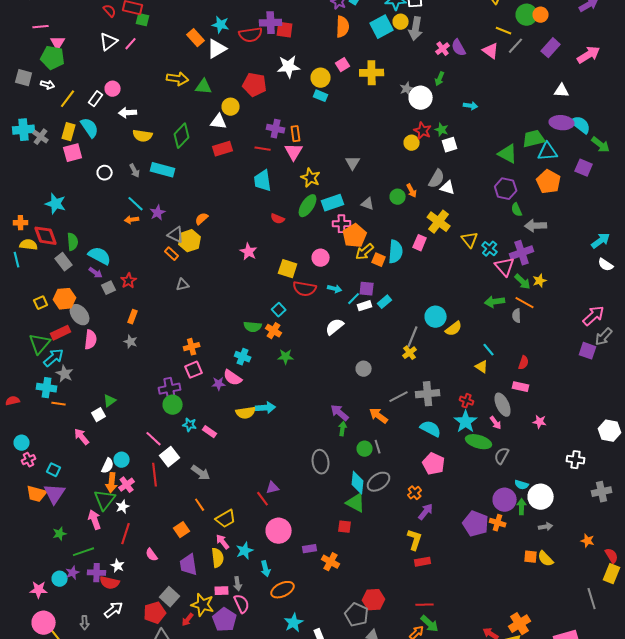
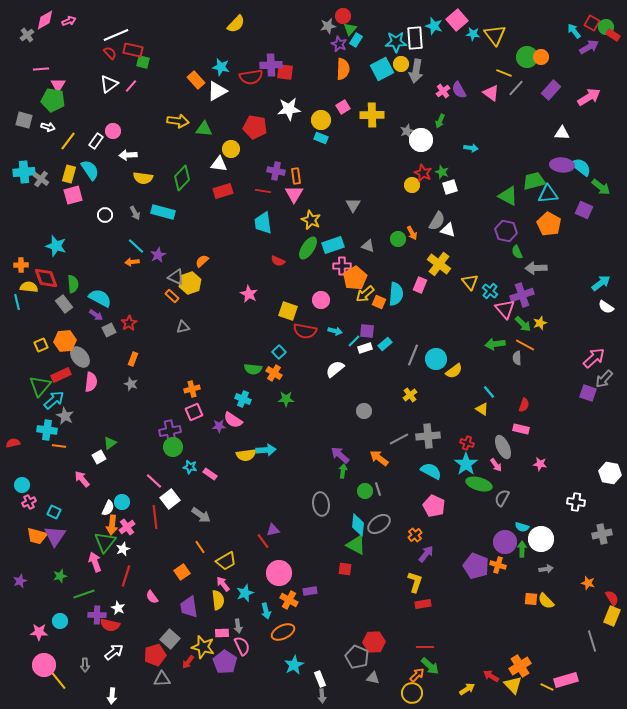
gray line: (413, 337) -> (413, 355), moved
orange cross: (331, 562) -> (289, 600), moved
purple star: (73, 573) -> (20, 581), moved

